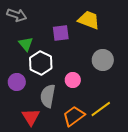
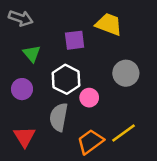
white hexagon: (41, 63) -> (66, 79), moved
purple circle: (17, 82) -> (22, 89), moved
red triangle: (31, 117) -> (24, 137), moved

